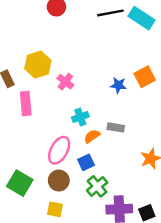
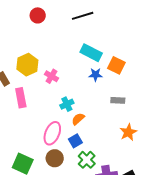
cyan rectangle: (142, 18) -> (91, 53), moved
orange square: (145, 77) -> (116, 65), turned -30
gray rectangle: (116, 127) -> (118, 100), moved

